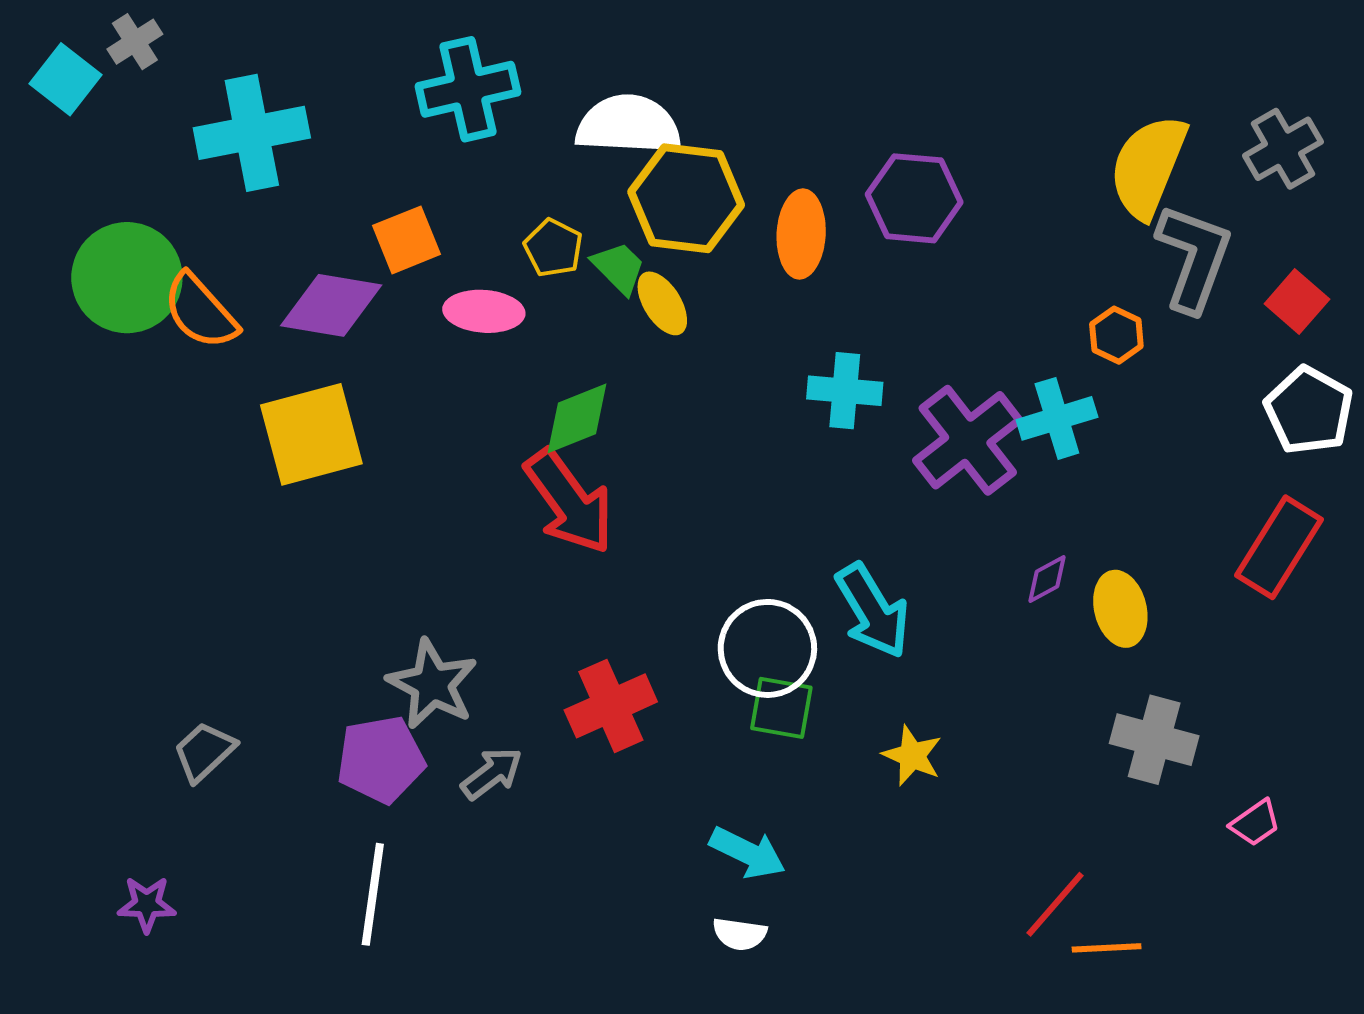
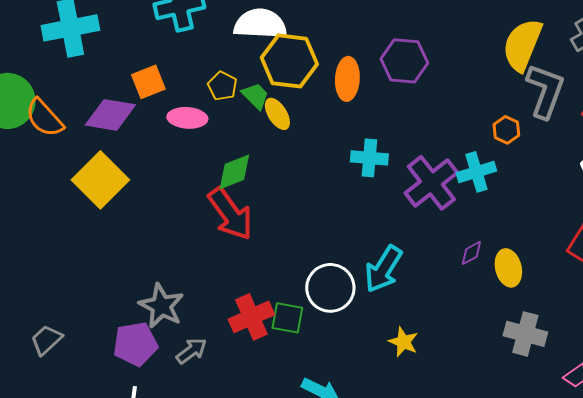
yellow square: (311, 434) -> (100, 180), turned -30
cyan arrow: (873, 611) -> (383, 269), turned 63
green square: (781, 708) -> (287, 318), moved

